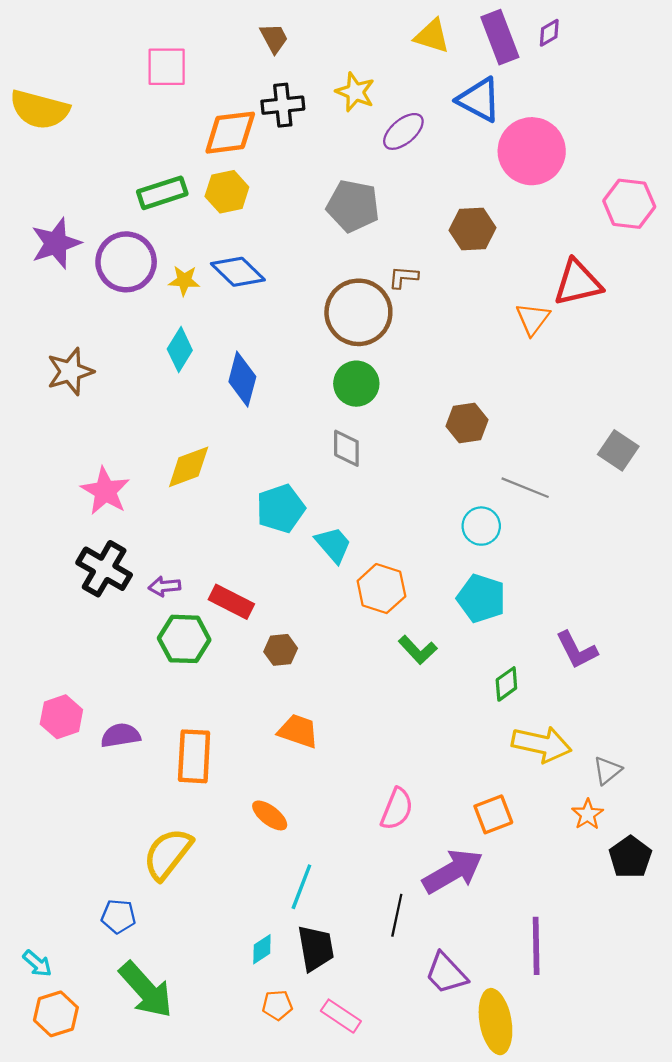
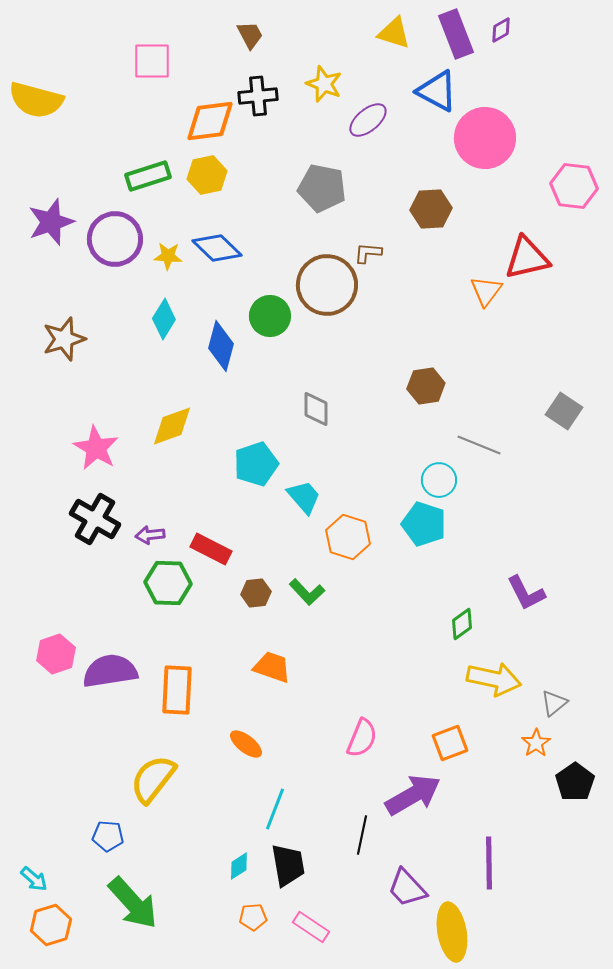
green circle: (356, 384) -> (270, 316), moved
cyan pentagon: (481, 598) -> (424, 524), moved
green L-shape: (418, 650) -> (307, 592), moved
purple semicircle: (121, 735) -> (110, 671), size x1.5

